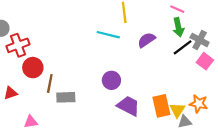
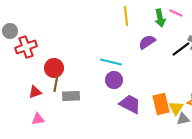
green arrow: (178, 27) -> (160, 18), moved
cyan line: (108, 35) -> (111, 62), moved
red circle: (33, 68) -> (54, 68), moved
red triangle: (11, 93) -> (35, 92), moved

